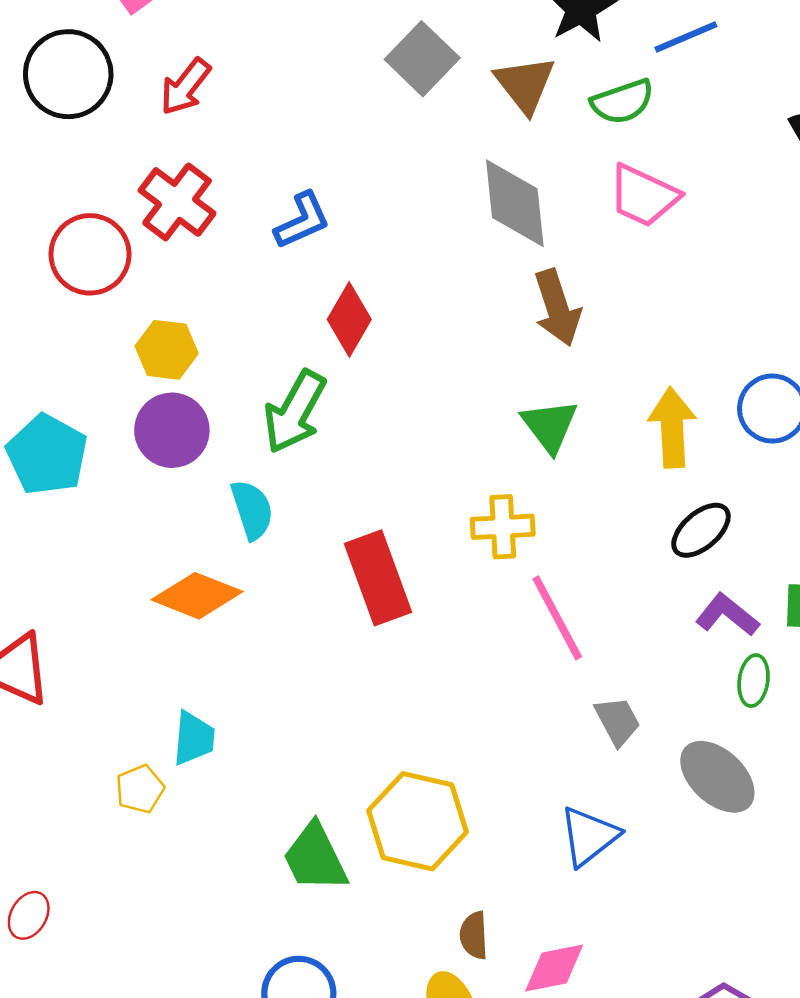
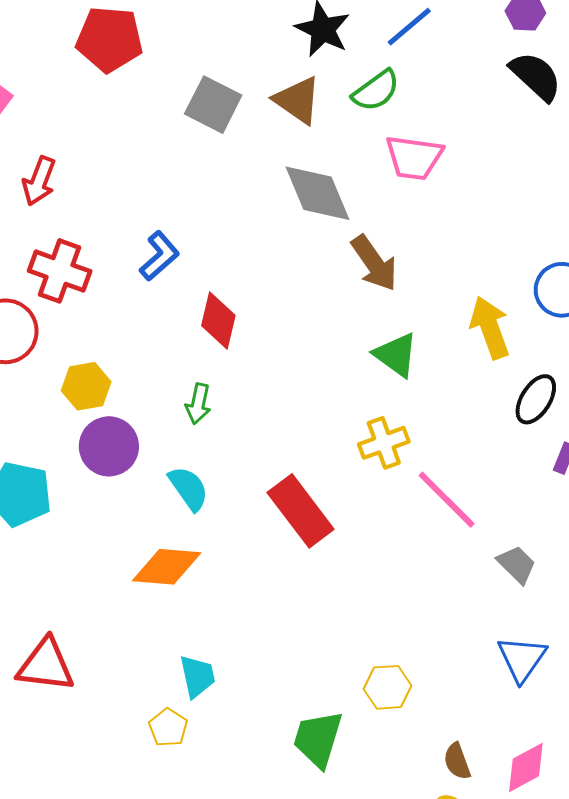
green arrow: (295, 412) -> (198, 404), size x0.6
yellow hexagon: (418, 821) -> (388, 687), size x0.6
green trapezoid: (315, 858) -> (318, 739), turned 60

